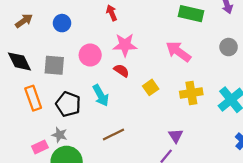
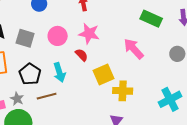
yellow square: (151, 87) -> (103, 75), size x1.5
yellow cross: (191, 93) -> (123, 91), moved
brown line: (113, 135) -> (47, 96), moved

